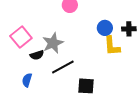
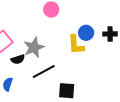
yellow L-shape: (112, 46) -> (76, 45), moved

